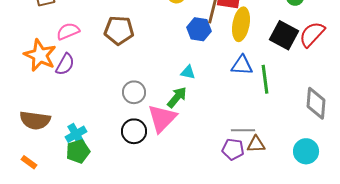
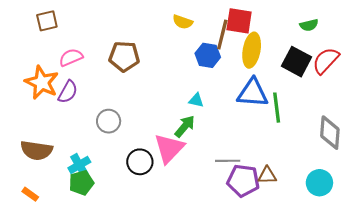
blue triangle: (242, 65) -> (253, 93), size x1.4
gray circle: (134, 92) -> (109, 121), moved
gray line: (243, 130) -> (228, 161), moved
purple pentagon: (233, 149) -> (243, 181), size x1.4

